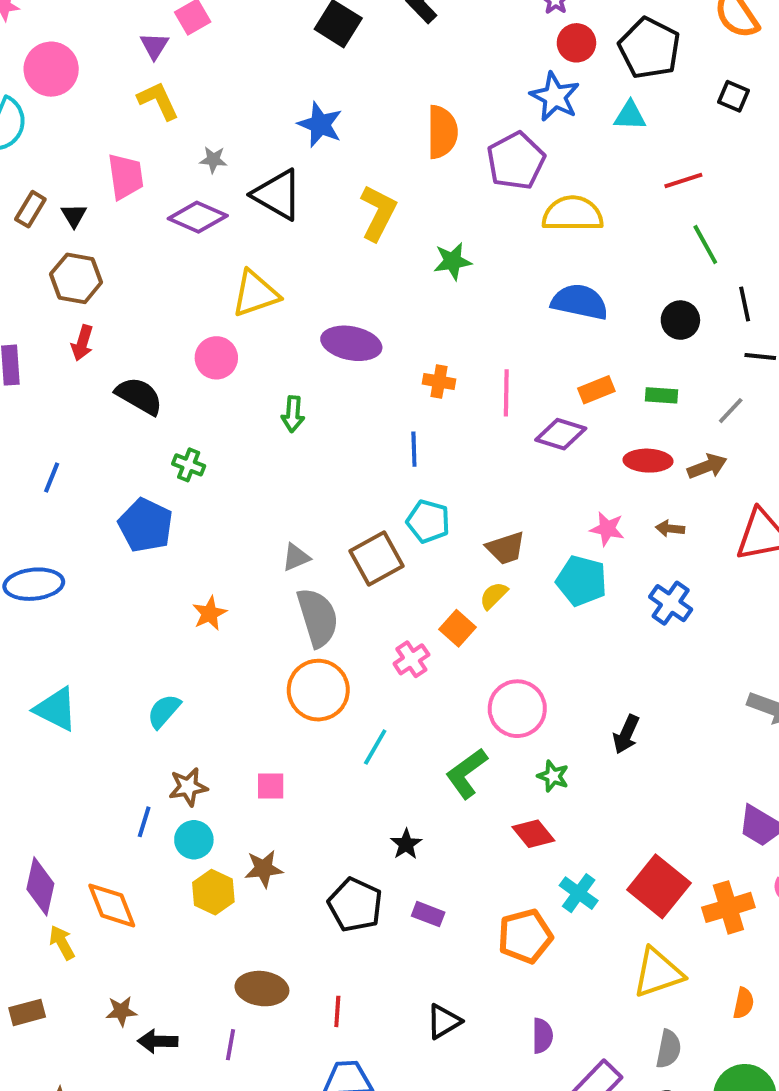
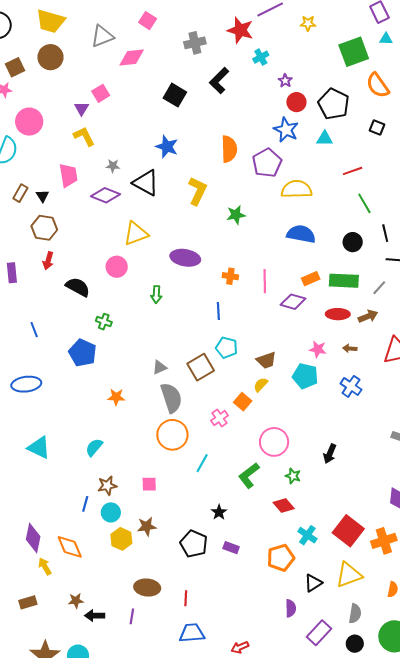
green rectangle: (661, 395) -> (344, 281), size x1.8
blue line: (52, 477) -> (34, 330), turned -42
orange star: (210, 613) -> (116, 397), turned 30
black triangle: (444, 1021) -> (313, 583), moved

